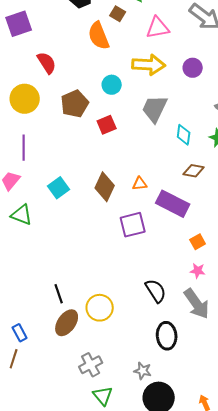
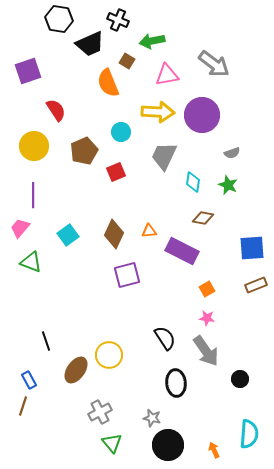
purple circle: (193, 68) -> (202, 115), size x1.8
purple square: (133, 225) -> (127, 275), moved
black line: (59, 294) -> (46, 341), moved

